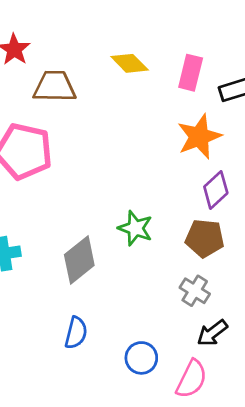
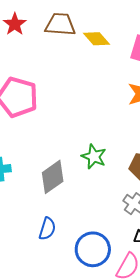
brown trapezoid: (55, 87) -> (60, 24), moved
blue circle: (141, 358) -> (93, 249), size x1.5

